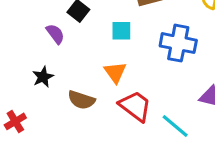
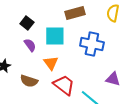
cyan square: (121, 31) -> (55, 36), size x1.5
purple semicircle: (55, 34) -> (30, 45), moved

